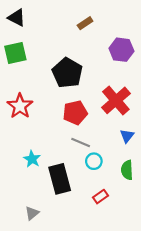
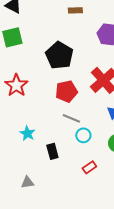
brown rectangle: (85, 23) -> (75, 10), turned 32
black rectangle: (60, 179) -> (52, 151), size x0.6
gray triangle: (32, 213) -> (27, 182), turned 32

